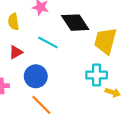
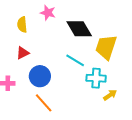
cyan line: (48, 42) -> (75, 60), moved
yellow arrow: (113, 92) -> (110, 95), turned -56

